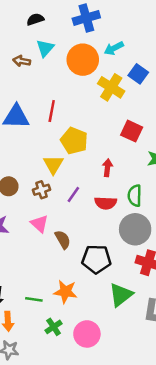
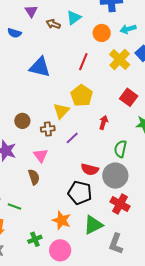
orange circle: (83, 60) -> (102, 33), size x0.7
red line: (52, 111) -> (83, 62), moved
red semicircle: (106, 203) -> (90, 169), moved
brown semicircle: (63, 240) -> (34, 177), moved
orange star: (65, 292) -> (62, 220), moved
green line: (34, 299) -> (14, 207), moved

